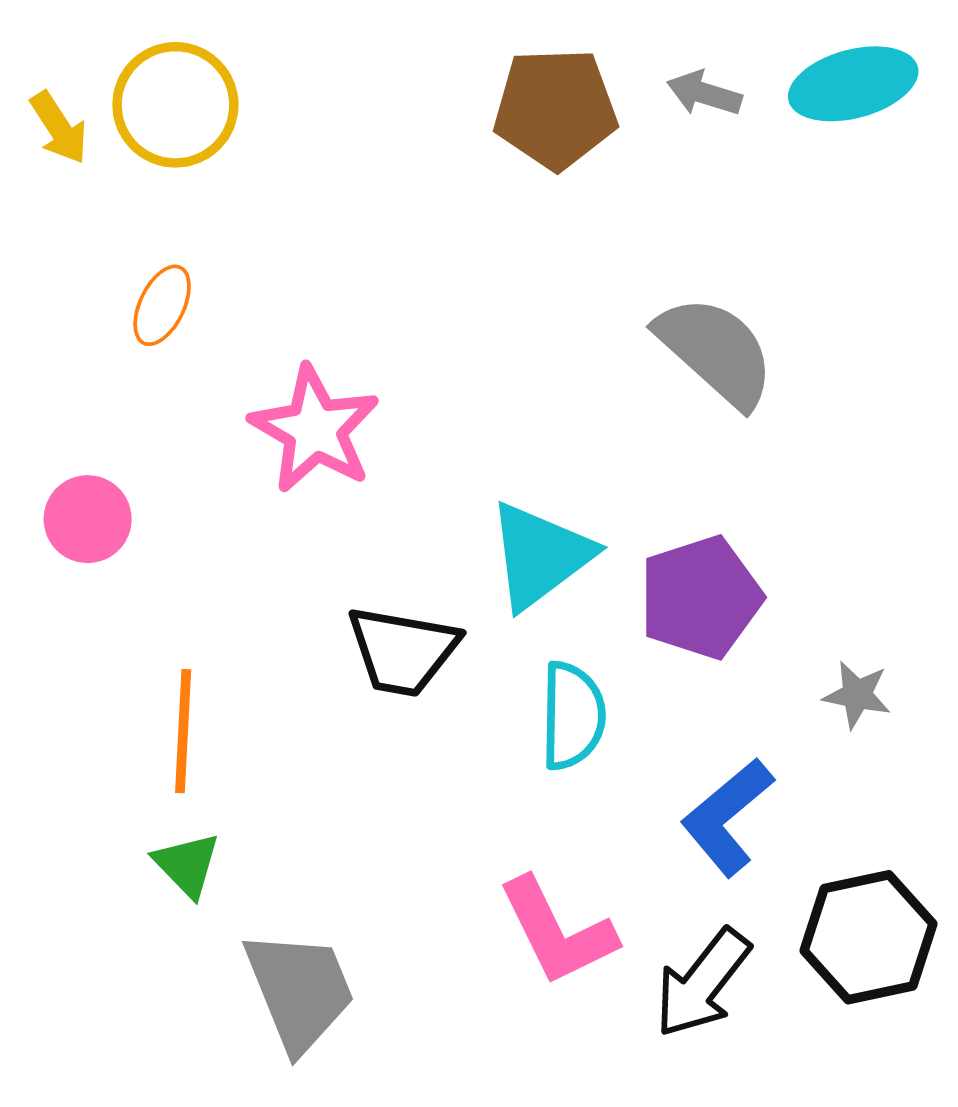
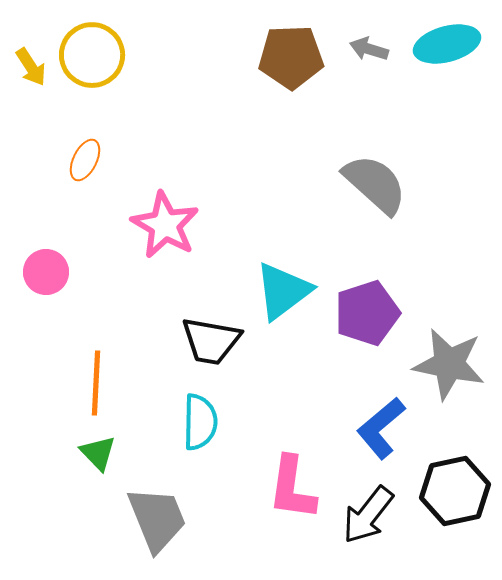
gray star: (857, 695) -> (449, 364), size x2.0
cyan semicircle: (573, 716) -> (200, 422), moved
pink L-shape: (557, 932) -> (292, 488), turned 34

